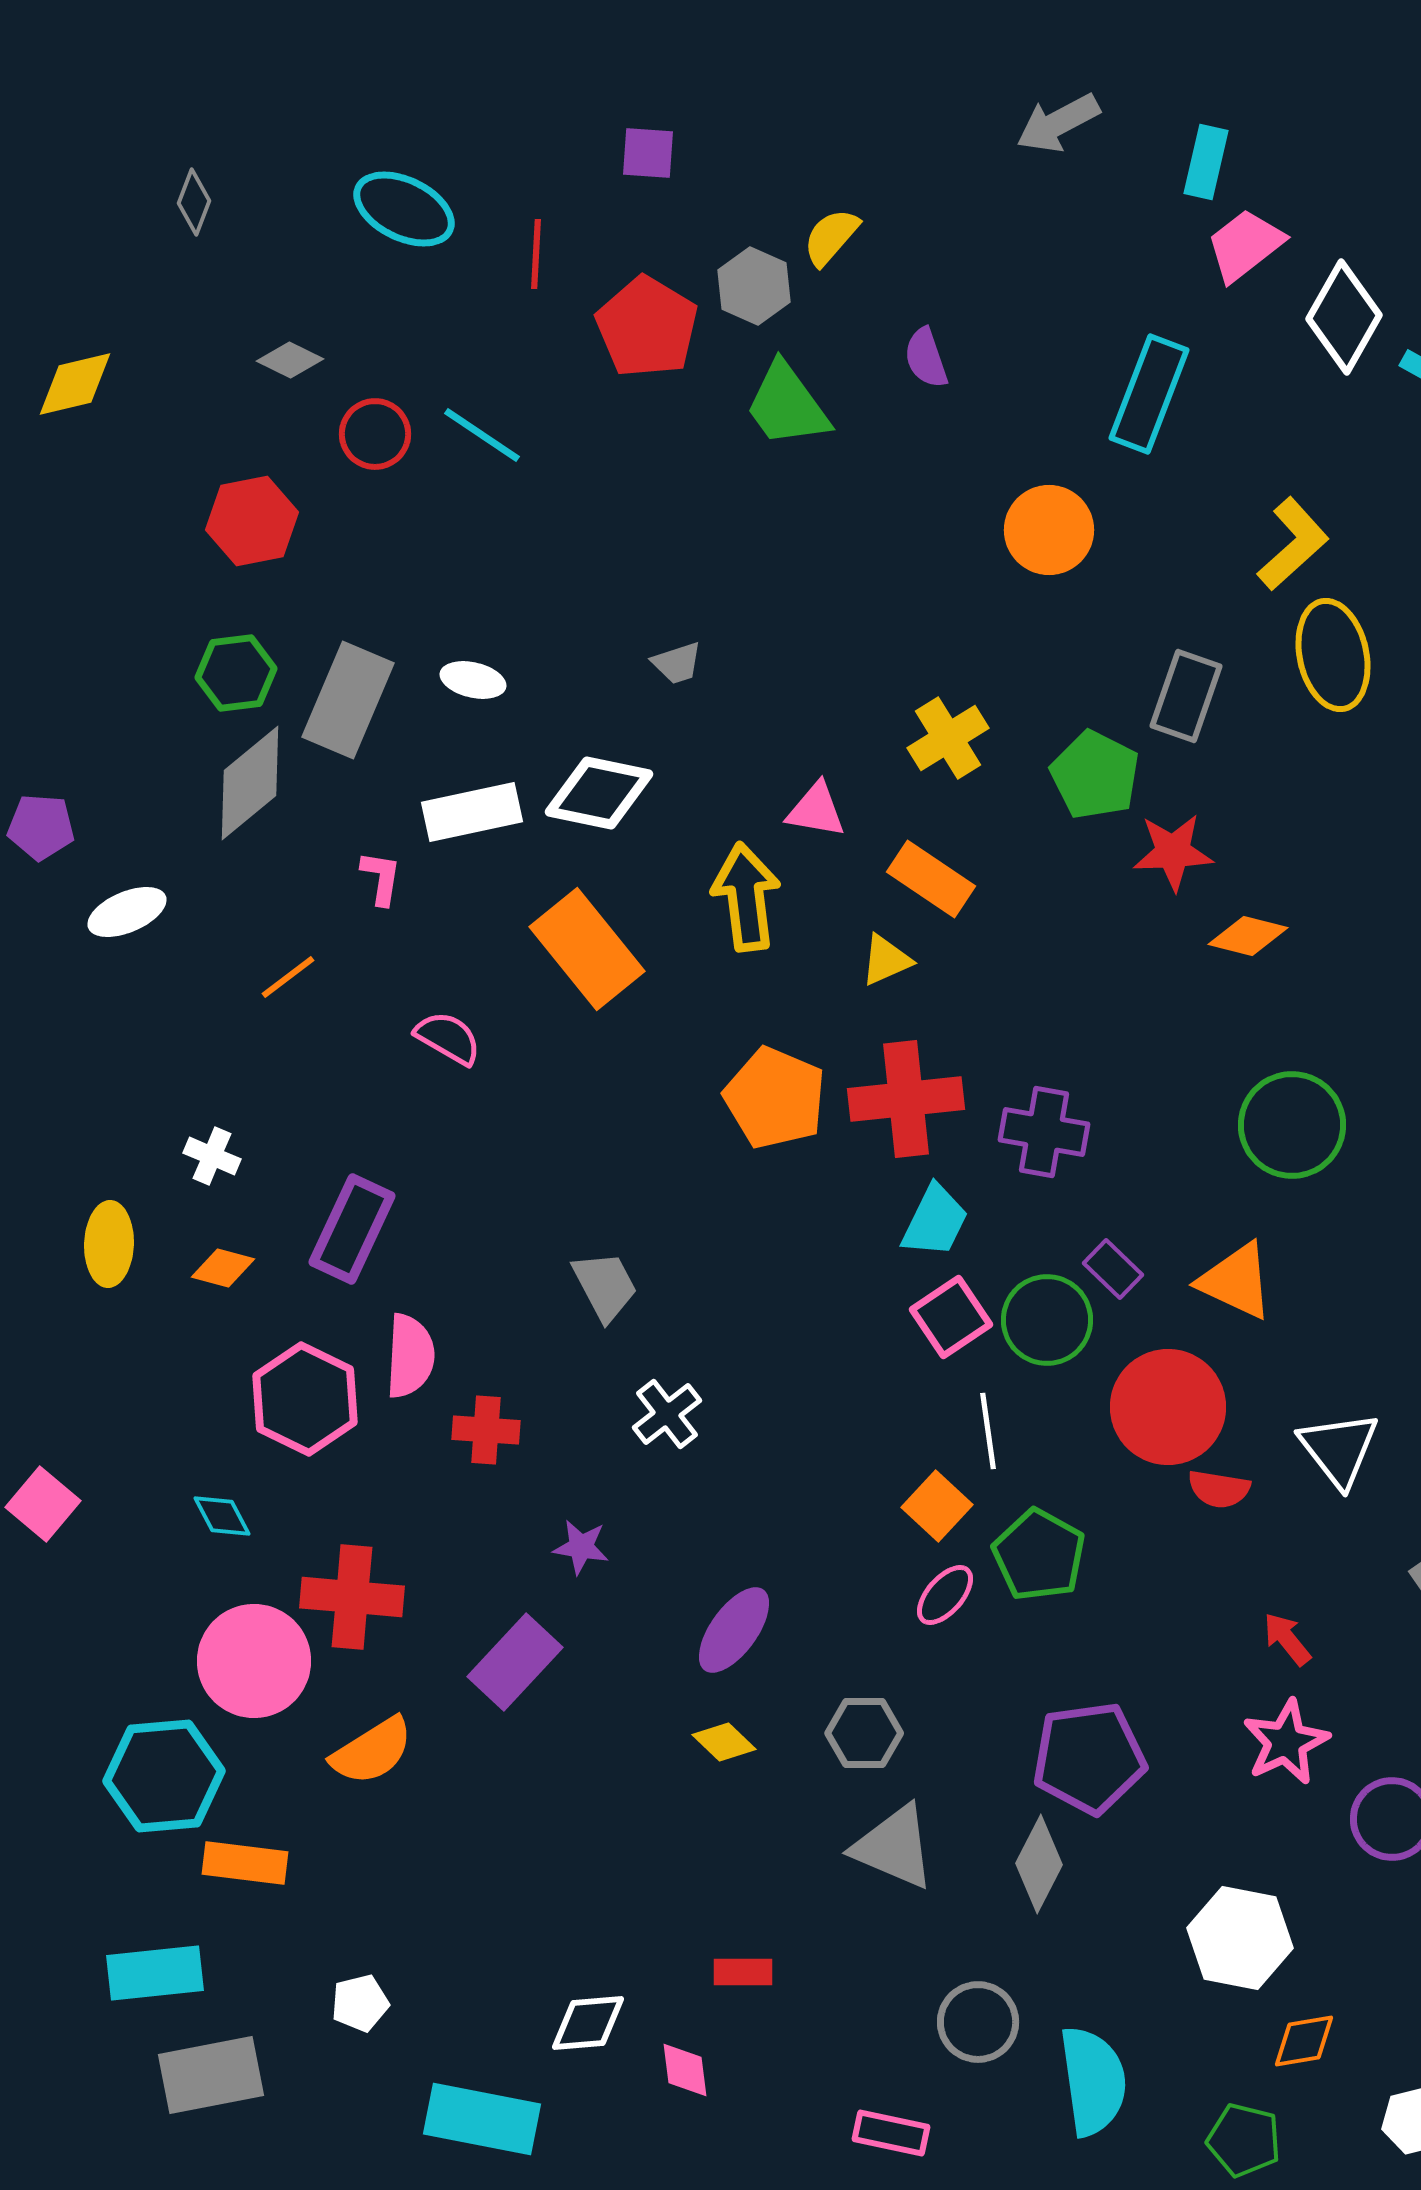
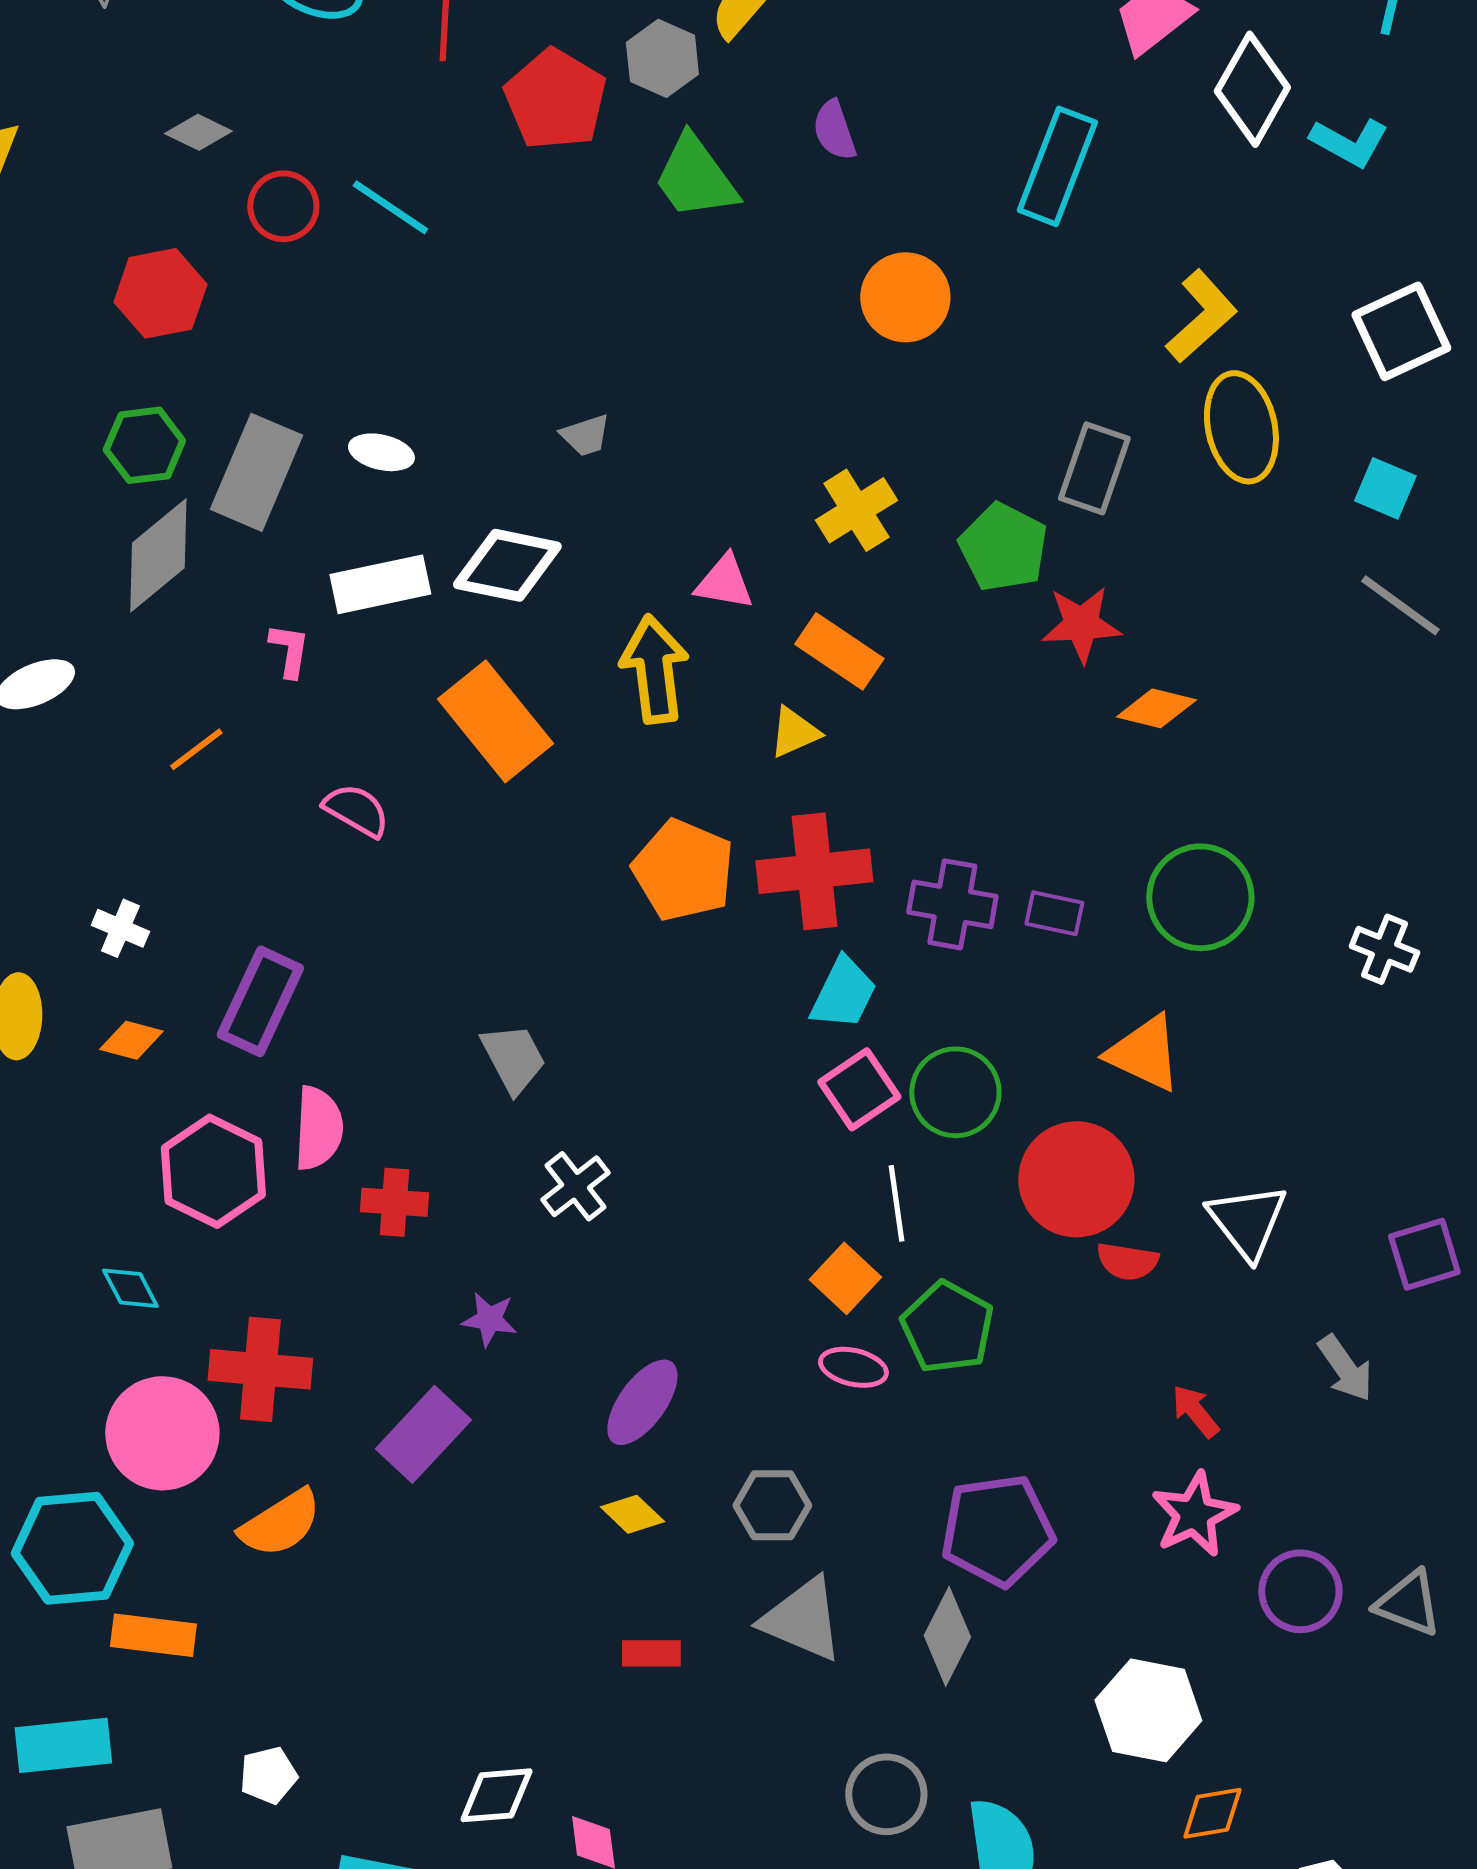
orange circle: (1049, 530) -> (905, 297), moved
purple rectangle: (1113, 1269) -> (1054, 913), moved, turned -32
pink ellipse: (945, 1595) -> (853, 1367), turned 62
red rectangle: (743, 1972) -> (651, 1653), moved

